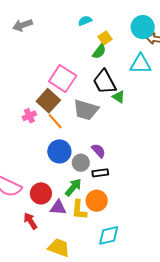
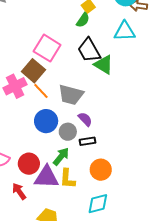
green triangle: (119, 97) -> (104, 65), size x1.5
gray trapezoid: (86, 110) -> (71, 95), moved
pink cross: (29, 116) -> (15, 86), size x1.6
orange circle: (97, 201) -> (101, 170), moved
purple triangle: (58, 207) -> (47, 177), size x1.5

